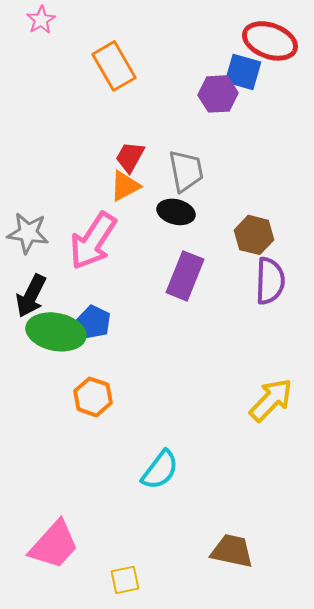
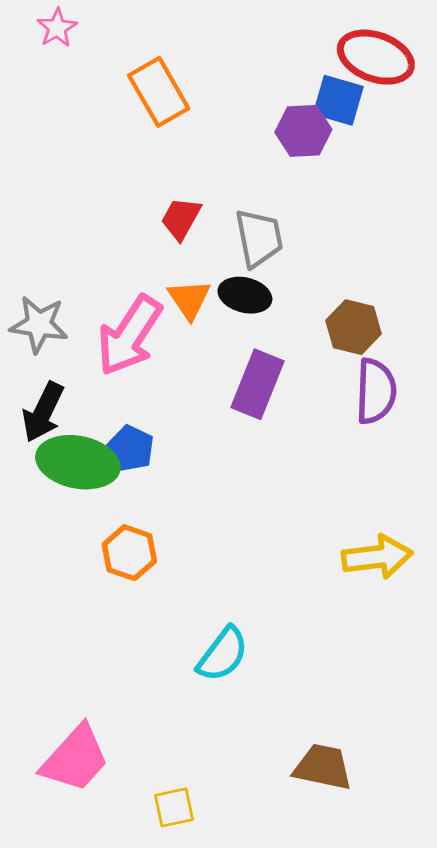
orange triangle: (125, 186) -> (189, 299), moved, turned -36
yellow arrow: (271, 400) -> (377, 557), turned 39

